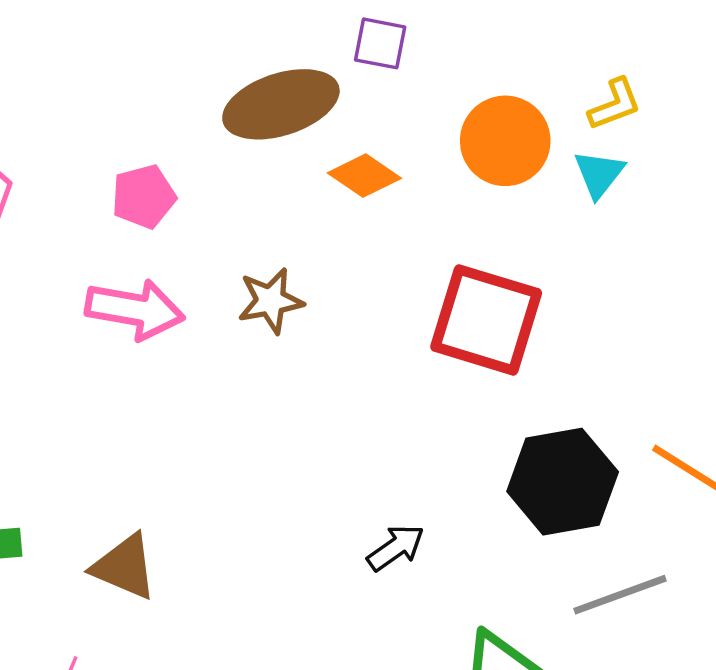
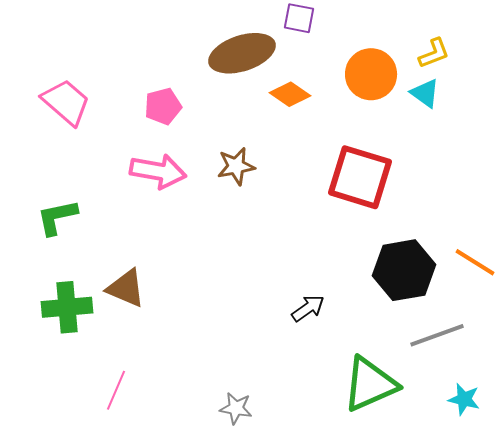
cyan triangle: (599, 174) -> (425, 93), turned -32
brown triangle: (124, 567) -> (126, 288), moved

